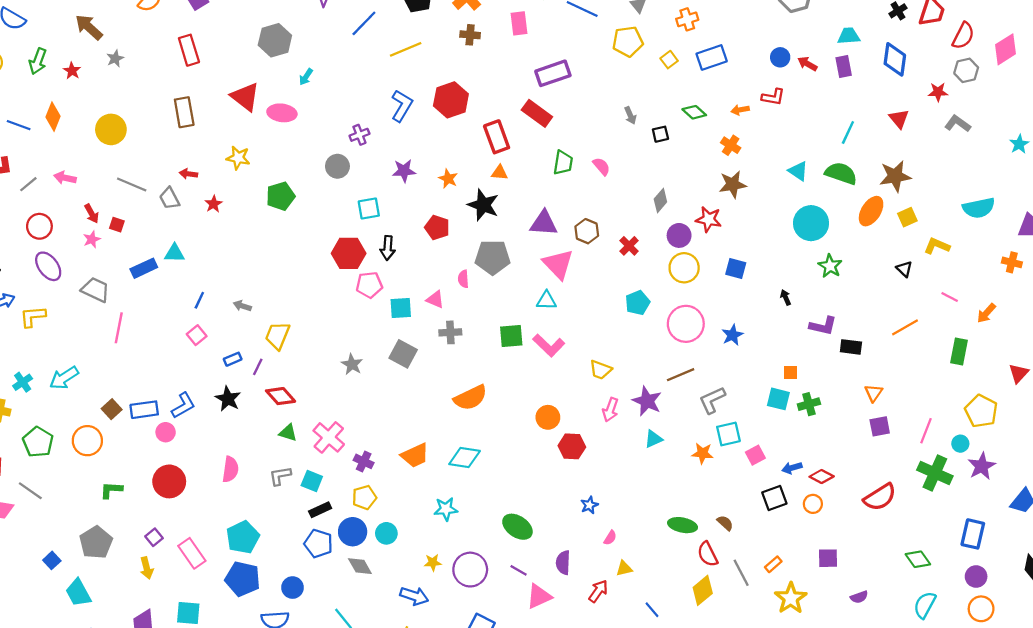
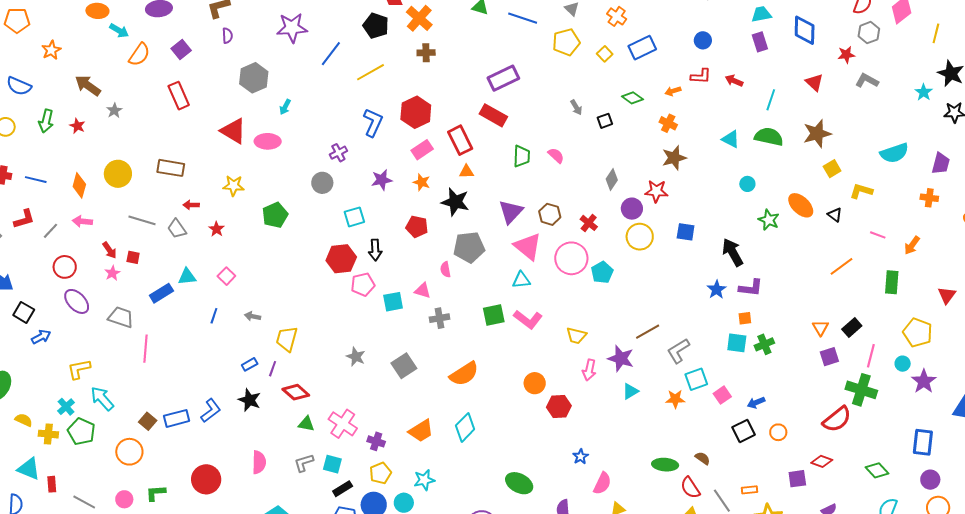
orange cross: (687, 19) -> (617, 16), turned -30
pink rectangle: (519, 23) -> (422, 150), moved, turned 70
red arrow: (807, 64) -> (734, 81), moved
brown rectangle: (184, 112) -> (171, 168), moved, turned -64
orange diamond: (53, 117) -> (79, 185), moved
orange ellipse: (871, 211) -> (801, 205), moved, turned -72
purple triangle: (544, 223) -> (511, 212), turned -44
cyan circle: (811, 223) -> (747, 184), size x0.5
black arrow: (786, 297) -> (733, 252), size x2.0
yellow L-shape: (33, 316) -> (79, 369), moved
pink circle: (686, 324) -> (571, 258), moved
purple L-shape: (823, 326) -> (751, 288), moved
pink square: (197, 335) -> (226, 276), moved
blue star: (732, 335) -> (717, 290), moved
black rectangle: (851, 347) -> (852, 328), moved, turned -42
gray square: (403, 354) -> (404, 366), moved, turned 35
cyan arrow: (64, 378) -> (102, 399), turned 88
pink circle: (166, 432) -> (124, 499), moved
green pentagon: (38, 442) -> (81, 431), moved
cyan diamond: (465, 457) -> (465, 427), turned -48
green cross: (935, 473) -> (861, 390), moved
red diamond: (822, 476) -> (822, 461), moved
cyan star: (446, 509) -> (424, 480), moved
pink semicircle: (610, 538) -> (602, 483), size x1.6
orange rectangle: (773, 564) -> (749, 490), turned 42

